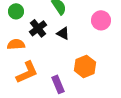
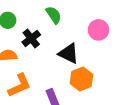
black triangle: (63, 33) -> (69, 53), moved, size x1.5

